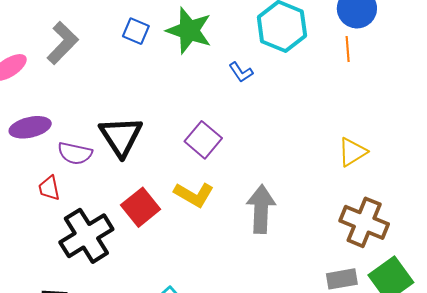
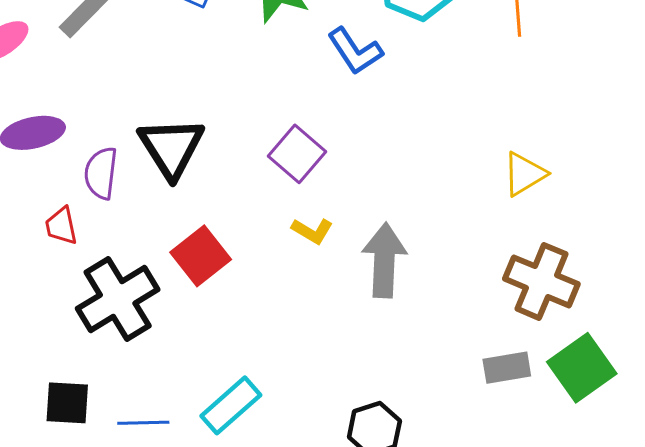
blue L-shape: (241, 72) -> (355, 51), size x1.5
purple semicircle: (75, 153) -> (101, 173), turned 84
yellow L-shape: (194, 195) -> (312, 231), moved, size x0.7

